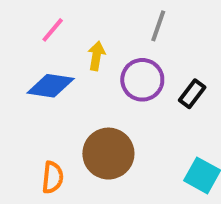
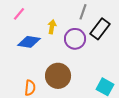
pink line: (53, 30) -> (19, 14), moved
black rectangle: (192, 94) -> (100, 29), moved, size x1.5

